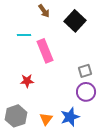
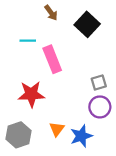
red star: (27, 81) -> (31, 94), size x1.6
orange triangle: (46, 119) -> (57, 129), moved

